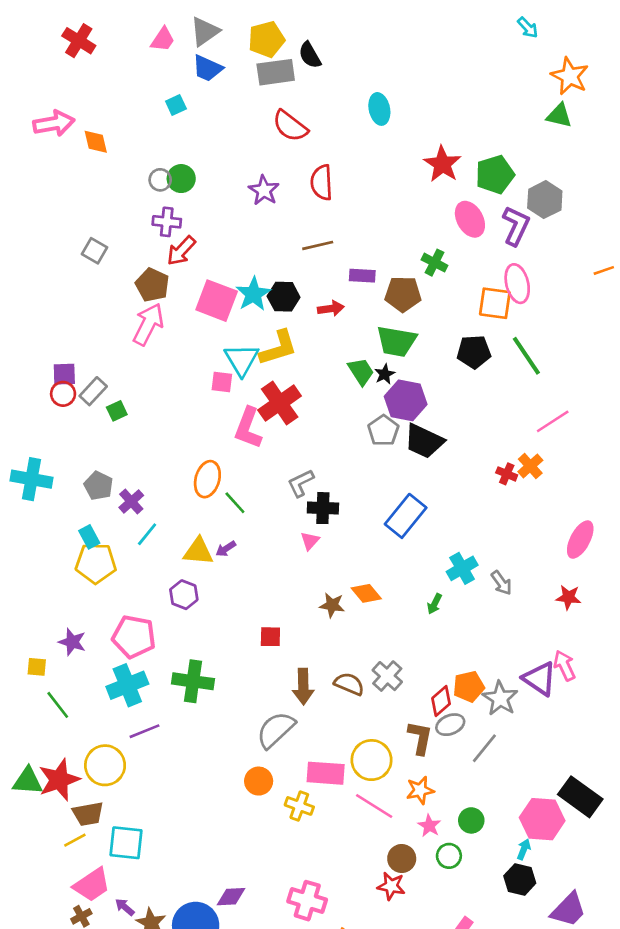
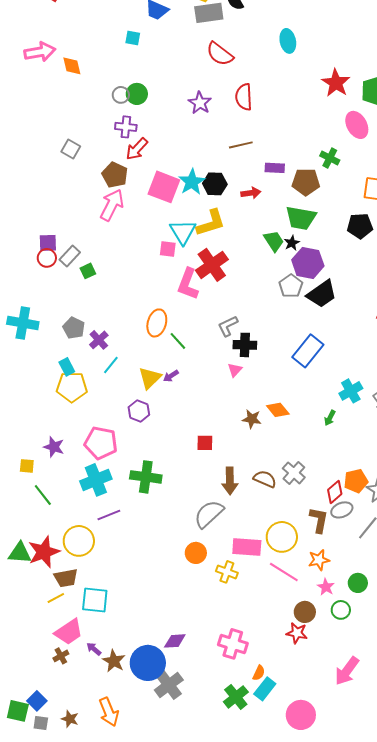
cyan square: (176, 105) -> (133, 38), turned 35
black trapezoid: (424, 441) -> (322, 294), turned -60
yellow triangle: (198, 551) -> (150, 378), turned -50

